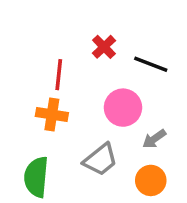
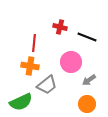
red cross: (104, 47) -> (60, 27), turned -32
gray trapezoid: (100, 160) -> (47, 85), moved
green semicircle: (36, 177) -> (21, 102), turned -120

